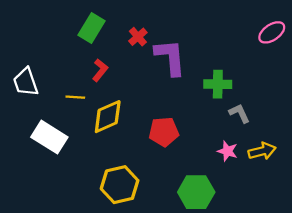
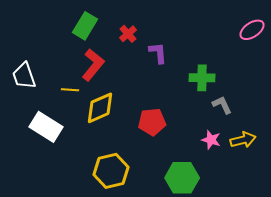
purple L-shape: (170, 57) -> (158, 53), size x0.6
red L-shape: (100, 70) -> (93, 65), size x1.5

